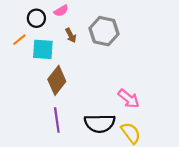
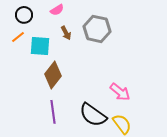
black circle: (36, 18) -> (24, 15), moved
black semicircle: (100, 123) -> (93, 115), turned 36

